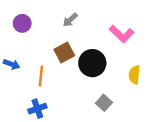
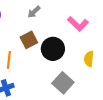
gray square: (104, 103) -> (63, 83), size x1.5

